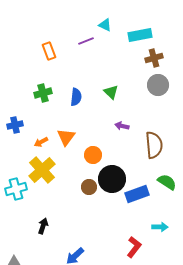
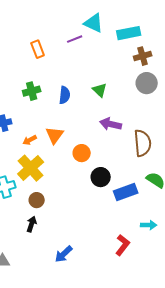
cyan triangle: (105, 25) -> (94, 23), size x1.5
purple arrow: (122, 126) -> (111, 124), size x1.5
black circle: (112, 179) -> (101, 177), size x0.7
brown circle: (89, 187) -> (37, 200), moved

